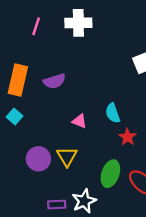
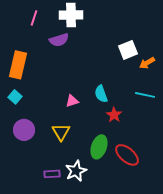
purple semicircle: (54, 81) -> (59, 40), moved
pink triangle: (80, 121) -> (72, 101), turned -40
purple circle: (38, 159) -> (24, 130), moved

